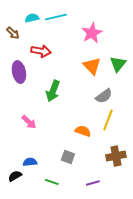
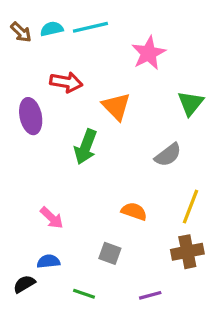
brown arrow: (13, 33) -> (21, 32), moved
orange triangle: (92, 66) -> (116, 106), moved
yellow line: (108, 120) -> (191, 207), moved
pink arrow: (29, 122) -> (52, 218), moved

